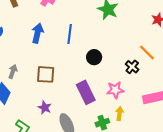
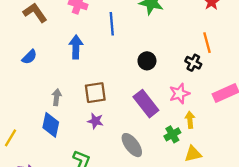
blue line: (70, 34) -> (112, 24), moved
orange line: (147, 52) -> (207, 43), turned 42
purple star: (45, 108) -> (95, 121), moved

